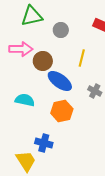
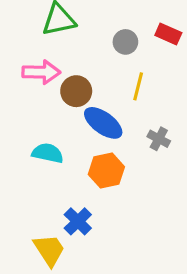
gray circle: (61, 30) -> (125, 42), moved
blue cross: (44, 143) -> (78, 221), turned 30

